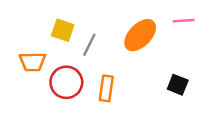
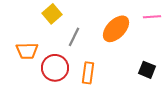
yellow square: (63, 30) -> (52, 14), moved, turned 30

